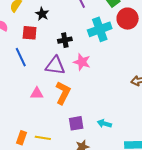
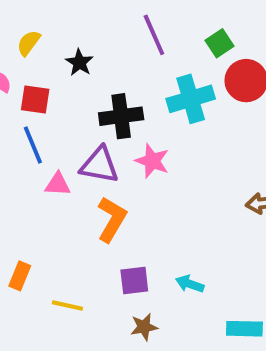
red square: (30, 33) -> (35, 100), moved
black cross: (65, 40) -> (121, 116), size x1.5
pink triangle: (37, 93) -> (58, 184), moved
orange rectangle: (22, 138) -> (20, 276), moved

